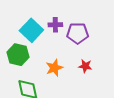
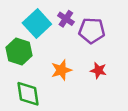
purple cross: (55, 25) -> (66, 19), turned 32

